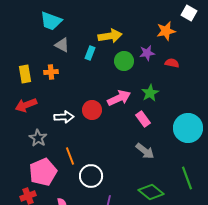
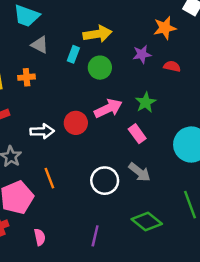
green circle: (124, 61) -> (100, 68), moved
white circle: (91, 176) -> (105, 181), moved

